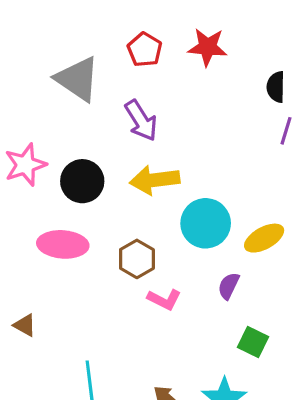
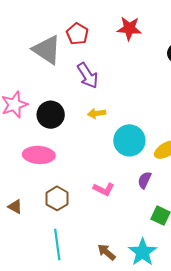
red pentagon: (145, 50) -> (77, 34), moved
yellow arrow: (155, 180) -> (97, 113), size x0.6
brown hexagon: (137, 259) -> (57, 198), moved

